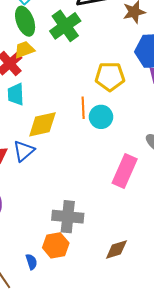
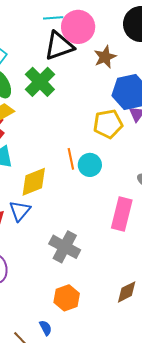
yellow pentagon: (110, 76) -> (108, 124), moved
gray cross: (68, 217) -> (65, 247), moved, turned 32
blue semicircle: (31, 262) -> (46, 328), moved

